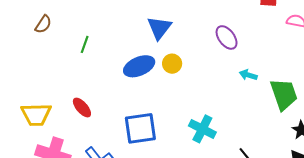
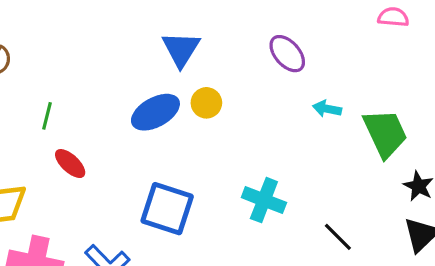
green line: (85, 44) -> (47, 116), moved
red ellipse: (82, 108) -> (70, 164), moved
blue square: (140, 128) -> (167, 209), turned 32

